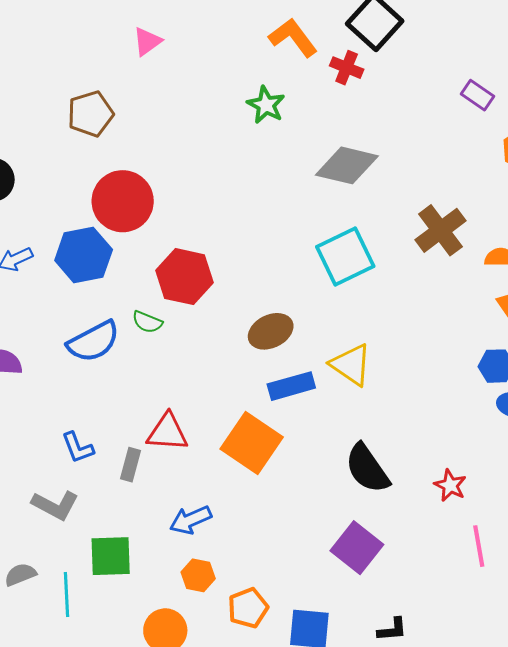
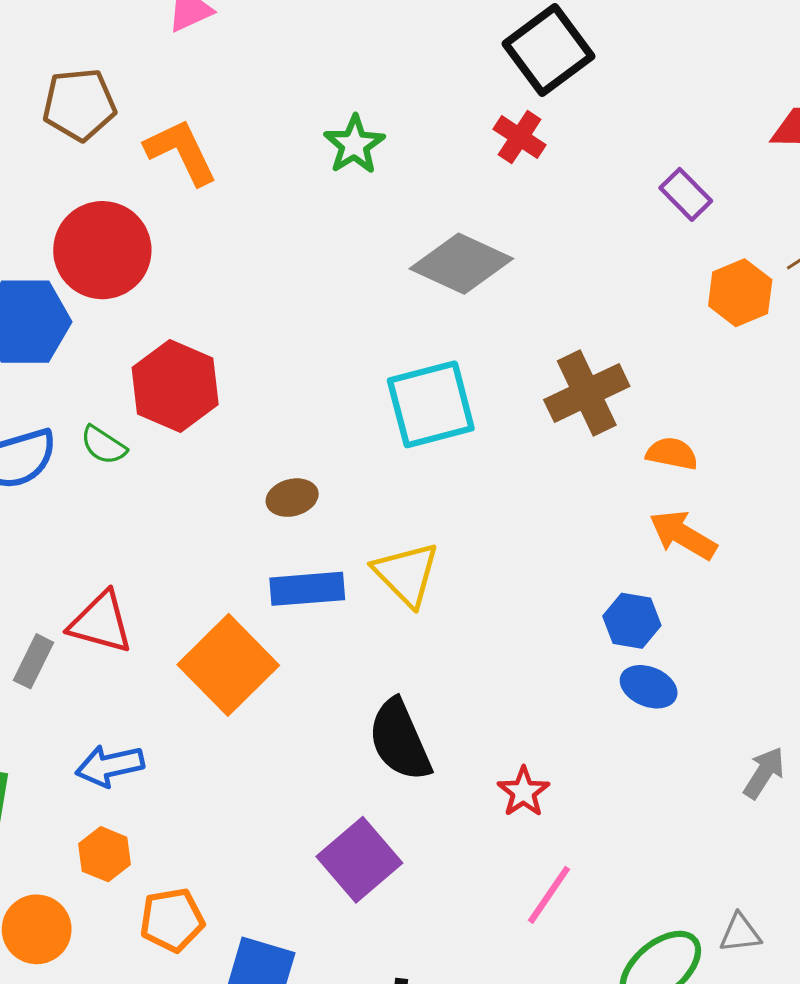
orange L-shape: (293, 38) -> (181, 152), moved
red cross: (347, 68) -> (520, 137), moved
brown ellipse: (271, 331) -> (292, 498), size x0.7
pink line: (479, 546) -> (549, 895), turned 33

